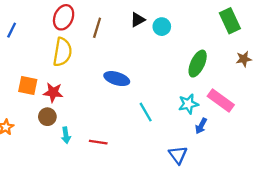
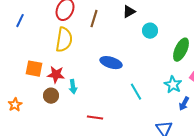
cyan circle: (162, 27) -> (150, 31), moved
cyan star: (188, 104) -> (173, 85), turned -30
cyan arrow: (66, 135) -> (73, 87), moved

